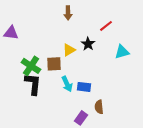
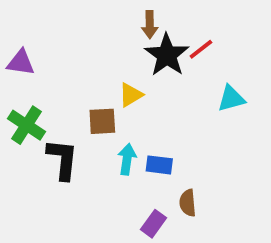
brown arrow: (68, 13) -> (150, 25), moved
black star: (88, 44) -> (167, 55), moved, size x1.6
green cross: (31, 66) -> (26, 125), moved
cyan arrow: (67, 84) -> (127, 159), turned -147

